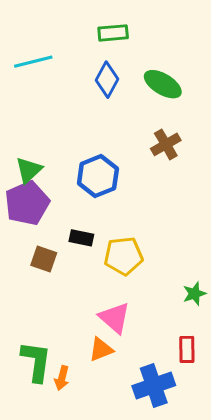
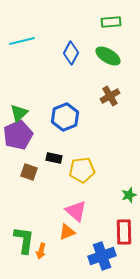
green rectangle: (113, 33) -> (111, 22), moved
red rectangle: (187, 349) -> (124, 232), size x1.4

